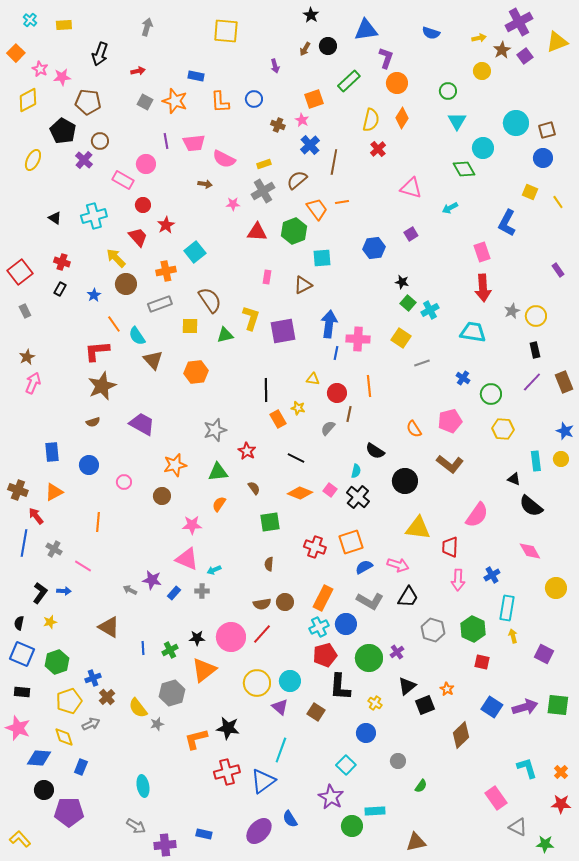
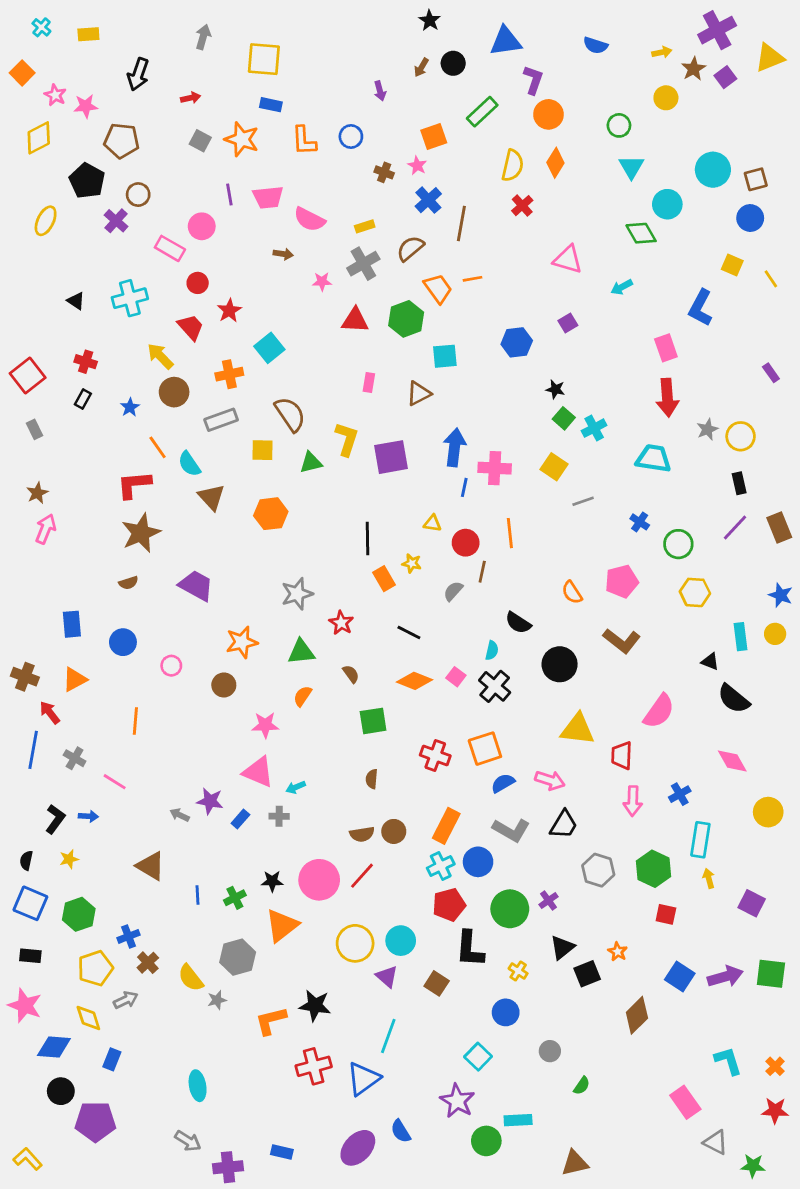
yellow square: (226, 31) -> (264, 59), moved

